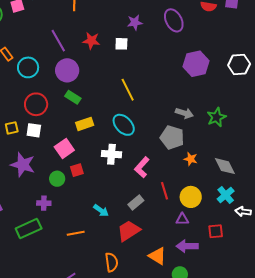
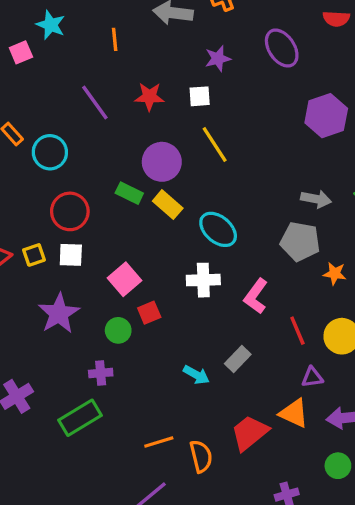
purple circle: (67, 70) -> (162, 162), moved
yellow line: (128, 90) -> (215, 144), moved
yellow rectangle: (85, 124) -> (168, 205), moved, turned 66
purple star: (23, 165) -> (59, 313), turned 30
gray rectangle: (136, 203) -> (238, 359), moved
purple triangle: (182, 219) -> (312, 377), moved
red trapezoid: (129, 231) -> (250, 433), moved
orange line: (76, 233) -> (159, 442), moved
orange triangle: (157, 256) -> (294, 413), moved
orange semicircle: (111, 262) -> (201, 456), moved

